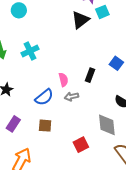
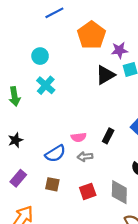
cyan cross: (30, 51) -> (46, 85), moved, turned -30
pink semicircle: (63, 80) -> (79, 137), turned 88
red square: (81, 145) -> (88, 191), moved

